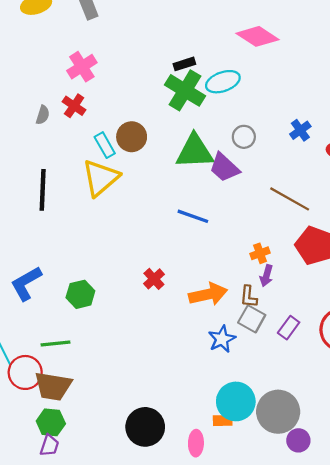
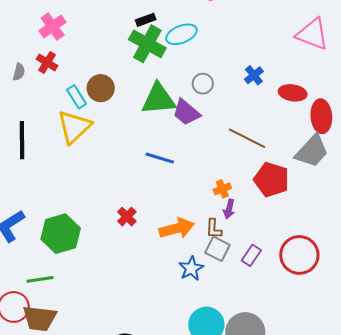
green hexagon: (80, 294) -> (61, 234), size x1.5

